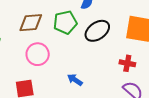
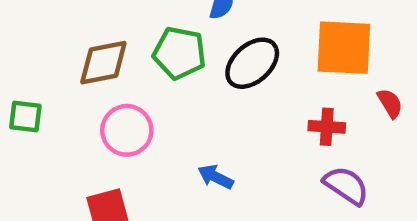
green pentagon: (65, 22) -> (179, 53), turned 30

